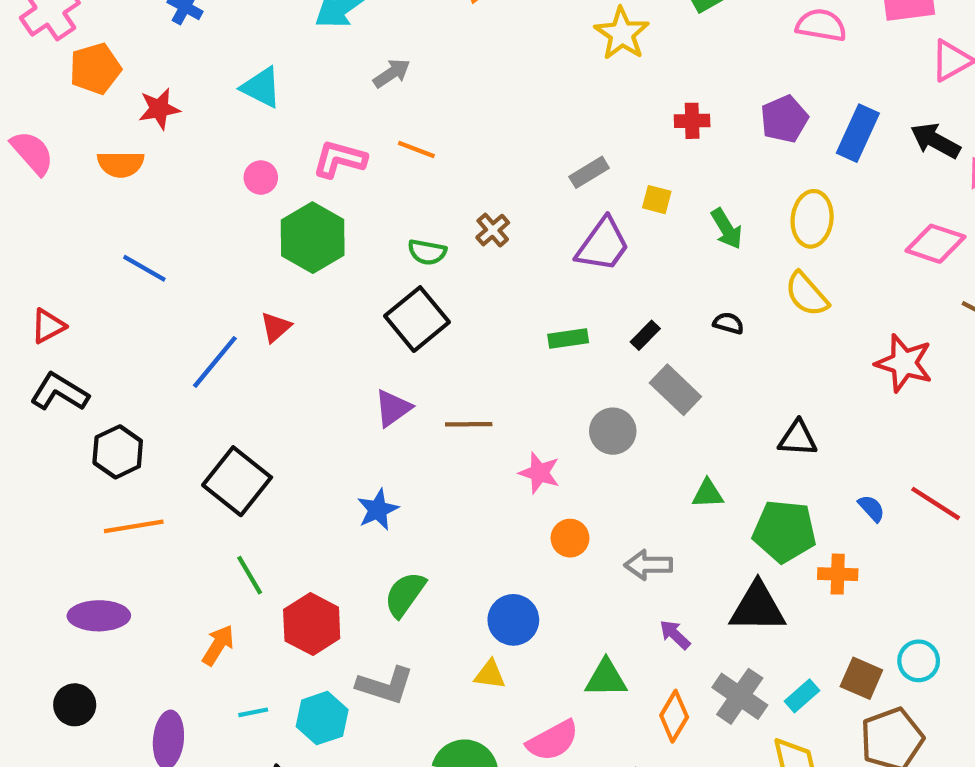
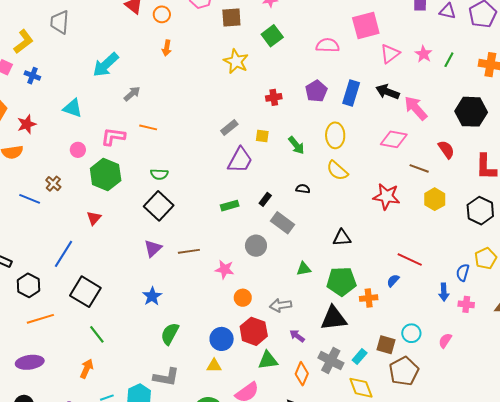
brown cross: (493, 230) -> (53, 184), moved
blue line: (215, 362) -> (64, 254), moved
blue semicircle: (871, 508) -> (393, 281), moved, turned -88
red hexagon: (312, 624) -> (254, 331), moved

